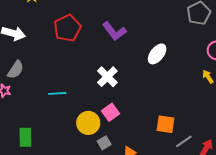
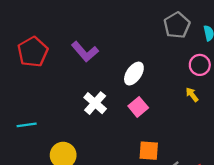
white cross: (107, 77) -> (95, 103), moved
pink square: (111, 112) -> (138, 107), moved

